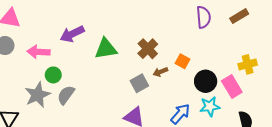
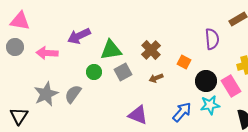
purple semicircle: (203, 17) -> (212, 39), moved
brown arrow: (160, 72) -> (156, 78), moved
green circle: (53, 75) -> (94, 72), moved
gray square: (139, 83) -> (123, 72), moved

